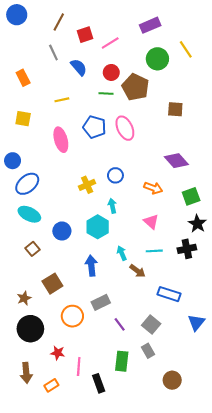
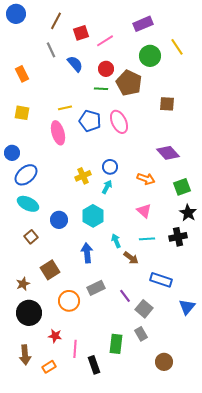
yellow line: (62, 100) -> (65, 108), moved
cyan arrow: (112, 206) -> (107, 187), moved, turned 40
purple line: (120, 324) -> (125, 296), moved

